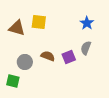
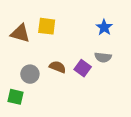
gray semicircle: (86, 48) -> (103, 57), turned -104
purple square: (69, 57) -> (83, 68), turned -32

